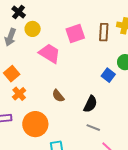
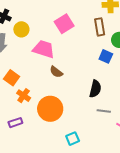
brown rectangle: (104, 32) -> (100, 27), moved
brown semicircle: (58, 96) -> (56, 72), moved
orange circle: (35, 124) -> (50, 109), moved

